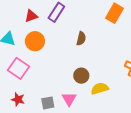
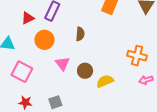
orange circle: (35, 41) -> (44, 40), moved
pink triangle: (69, 99) -> (62, 63), moved

